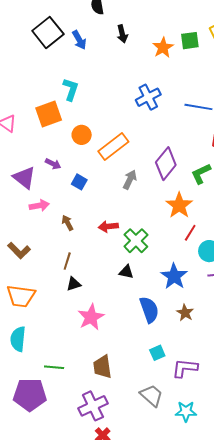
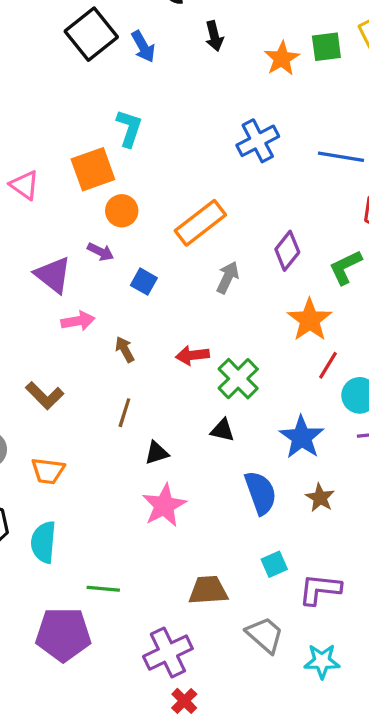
orange circle: (82, 135) -> (122, 211), moved
purple diamond: (166, 164) -> (287, 251), size x0.7
black triangle: (74, 284) -> (157, 453), moved
orange trapezoid: (21, 296) -> (48, 471), size x0.7
brown trapezoid: (102, 367) -> (208, 590), moved, turned 95

